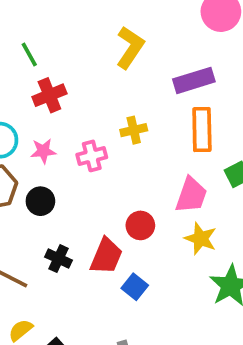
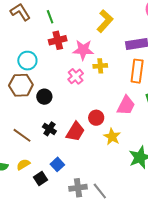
pink star: (43, 151) -> (83, 50), moved, size x1.5
pink cross: (92, 156) -> (76, 76), turned -35
yellow star: (201, 239) -> (112, 137), moved
blue square: (135, 287) -> (57, 164), moved

